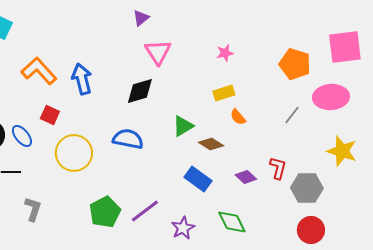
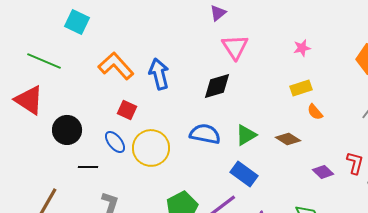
green triangle: (183, 126) -> (246, 135), moved
blue ellipse: (22, 136) -> (115, 142), moved
blue rectangle: (198, 179) -> (244, 174), moved

